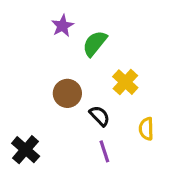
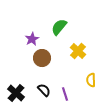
purple star: (63, 26) -> (32, 39), moved
black semicircle: (100, 116) -> (44, 90), moved

